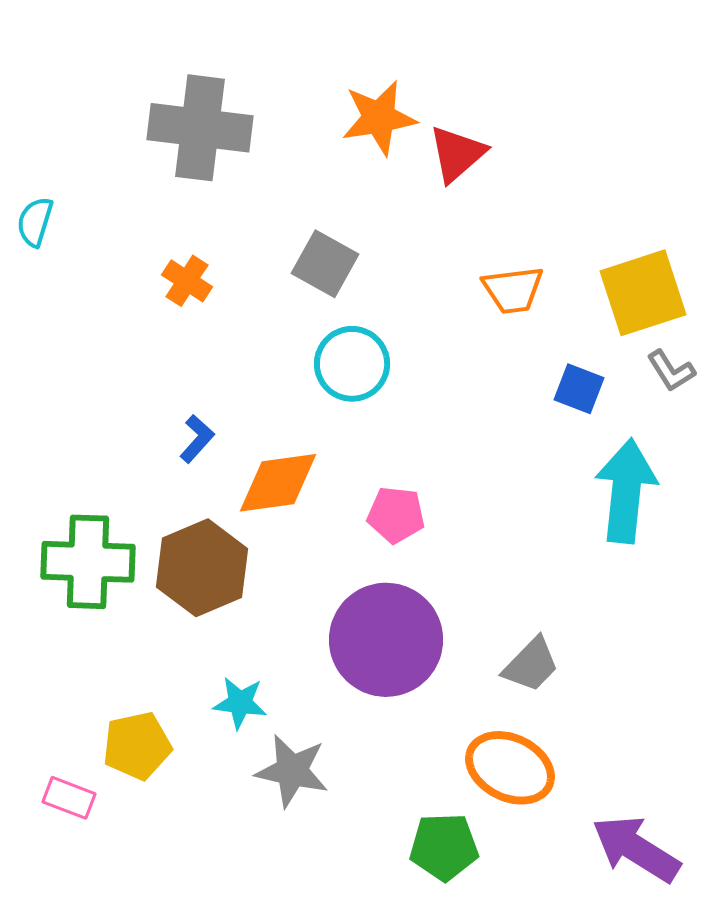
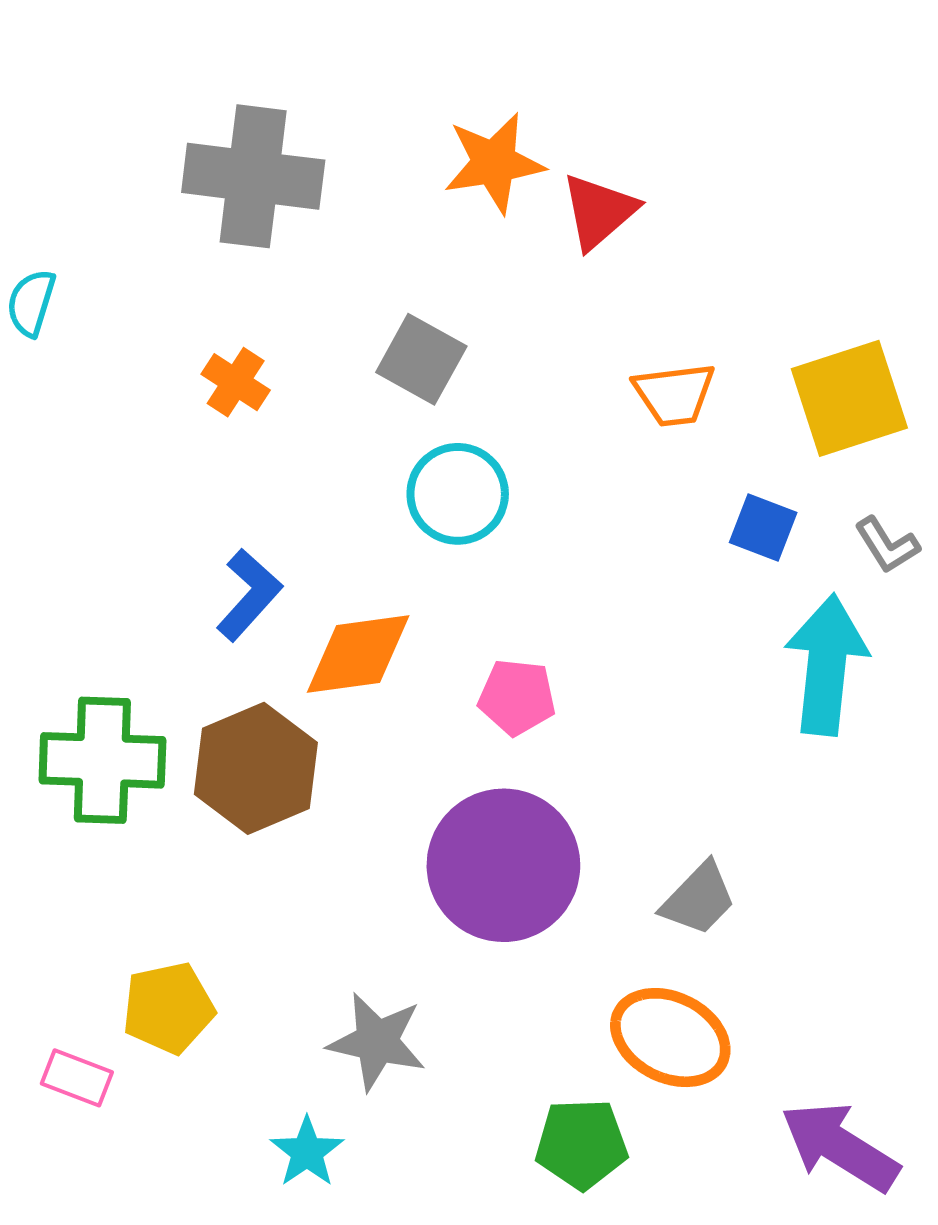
gray L-shape: (671, 371) -> (887, 545), moved
blue L-shape: (197, 439) -> (249, 595), size x1.4
cyan star: (240, 703) -> (307, 1152), moved, turned 30

